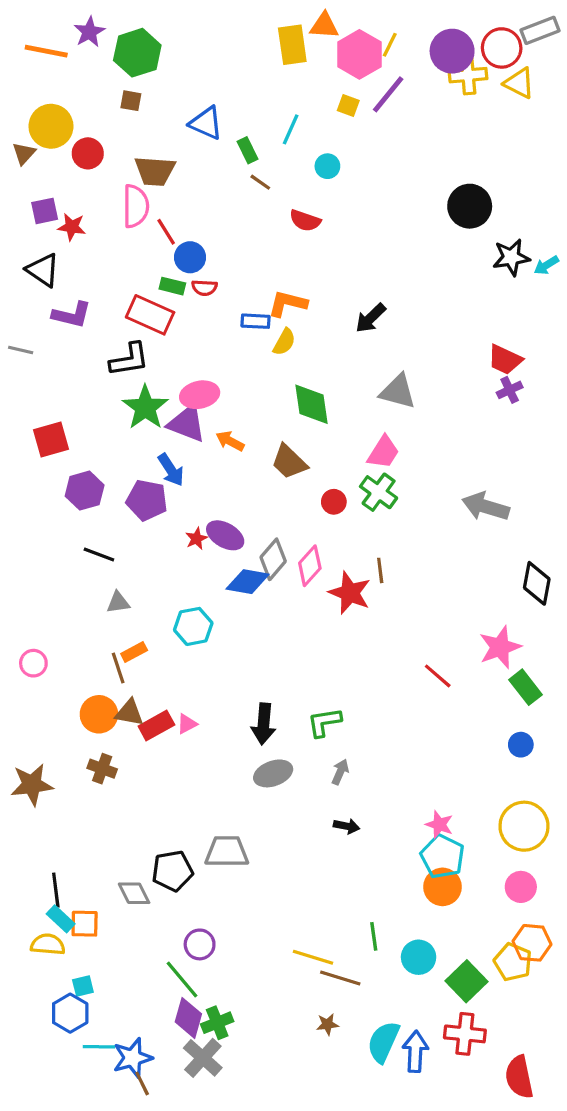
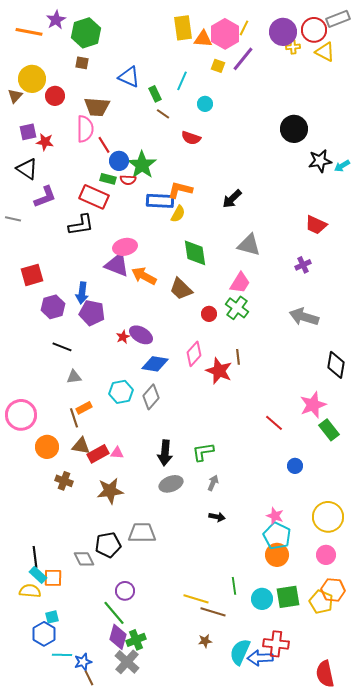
orange triangle: (324, 26) -> (203, 39), moved
yellow cross: (468, 75) -> (293, 47), size x0.6
purple L-shape: (72, 315) -> (45, 197), turned -35
blue rectangle: (256, 321) -> (160, 201), size x1.5
purple cross: (510, 390) -> (303, 265), moved
green star: (145, 407) -> (142, 165), moved
orange arrow: (230, 441) -> (144, 276), size x1.4
blue arrow: (171, 470) -> (82, 293), moved, turned 40
gray diamond: (273, 559) -> (151, 397), moved
pink circle: (33, 663) -> (21, 415), size x1.8
orange circle: (99, 714) -> (47, 447), moved
pink triangle: (187, 724) -> (117, 453), turned 32
blue circle: (521, 745) -> (295, 466), moved
brown star: (32, 785) -> (110, 491), moved
green square: (466, 981) -> (288, 597), moved, turned 35
red cross: (465, 1034) -> (276, 644), moved
blue arrow: (415, 1051) -> (260, 658), turned -95
blue star: (132, 1058) -> (83, 662), size x0.7

